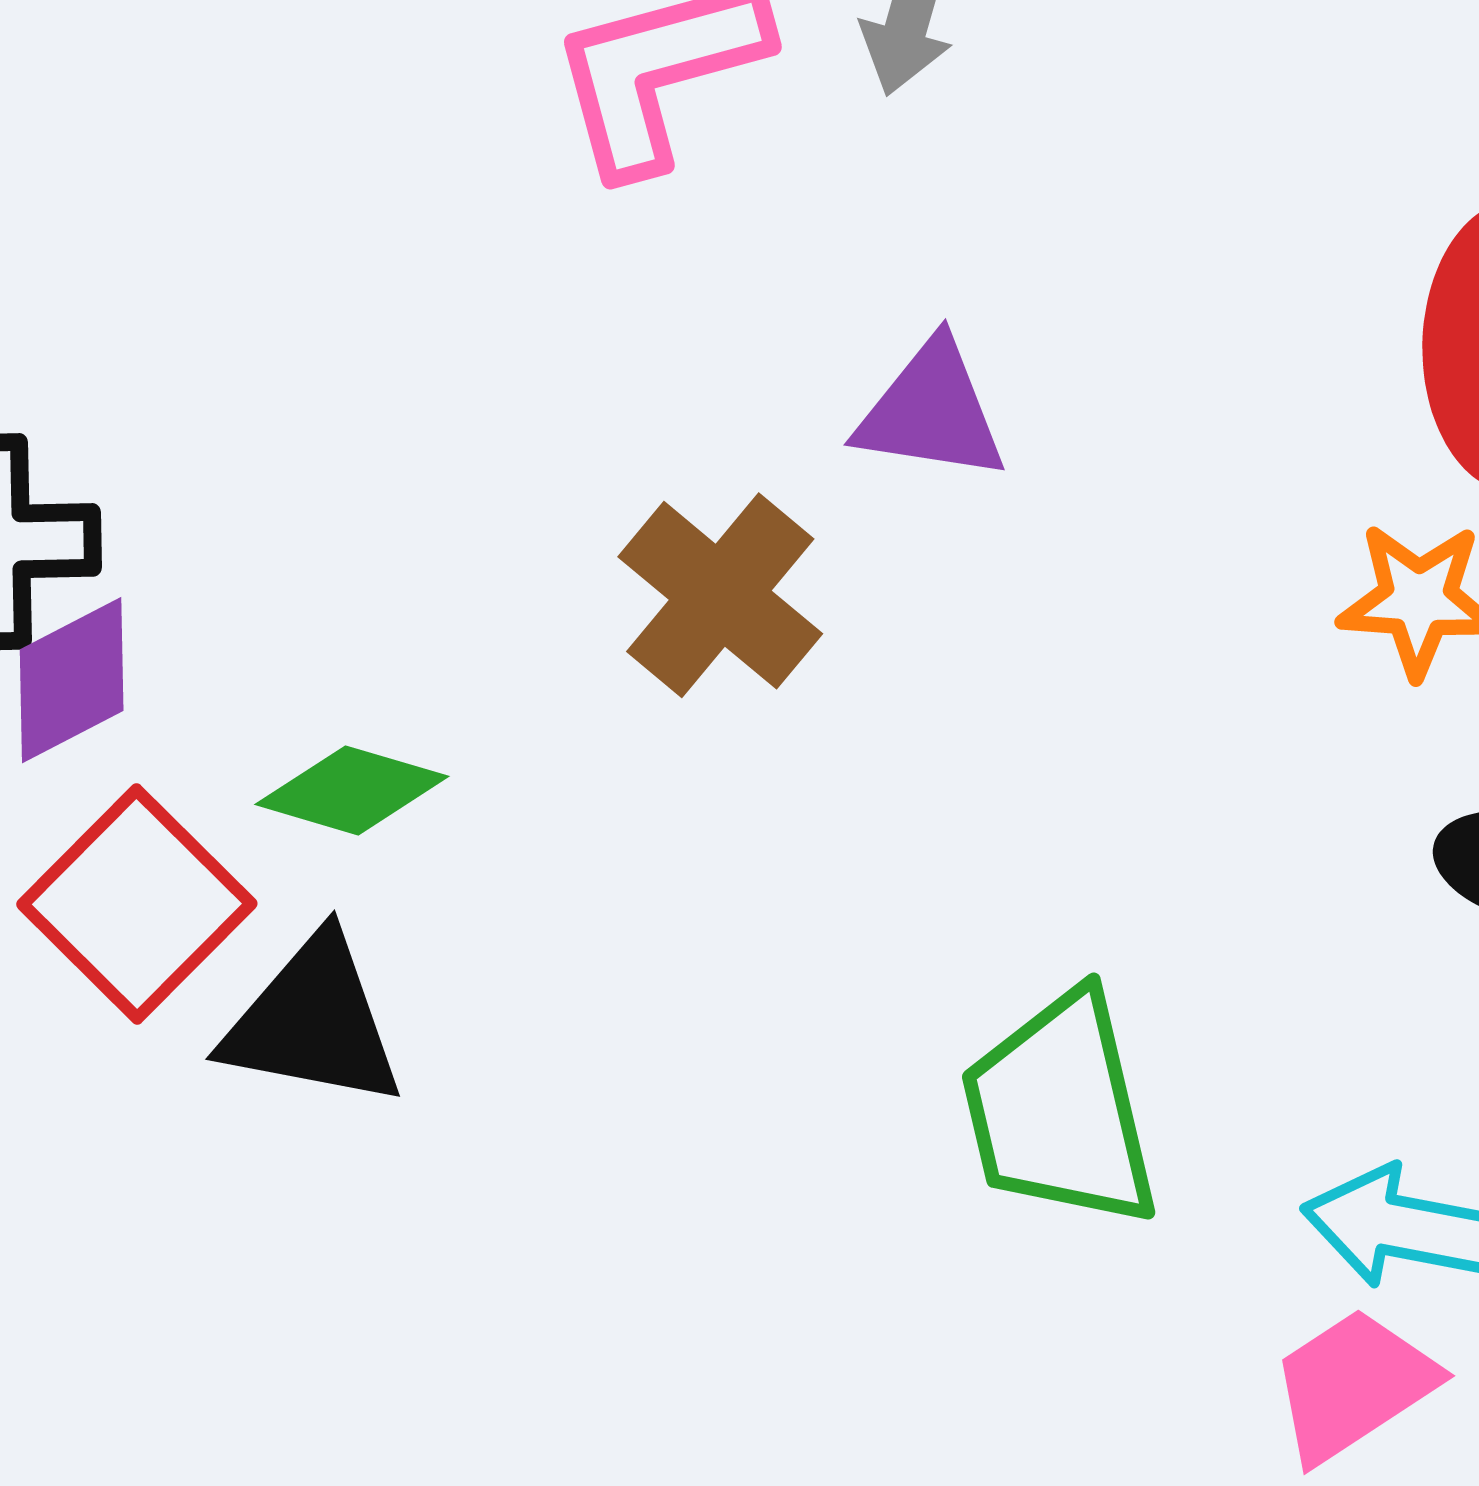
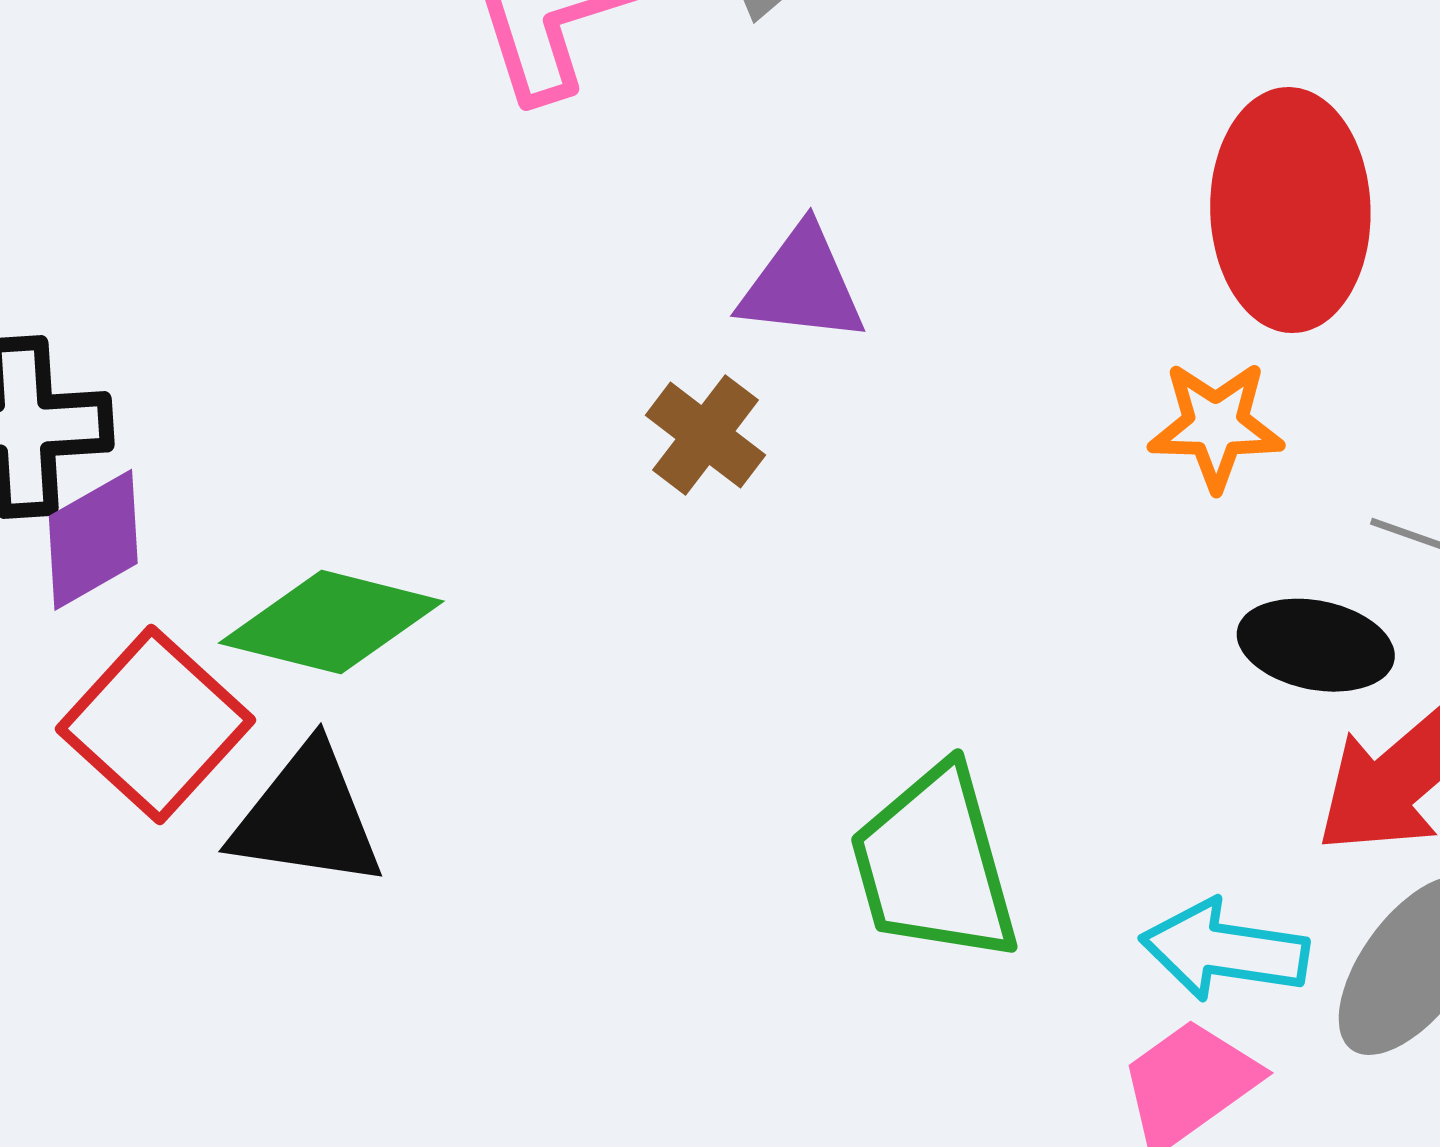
brown cross: (720, 595) -> (705, 435), moved, size x0.7
green diamond: (352, 790) -> (331, 622), size x1.4

